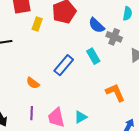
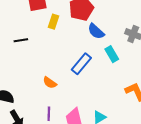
blue semicircle: (97, 25) -> (96, 31), moved

